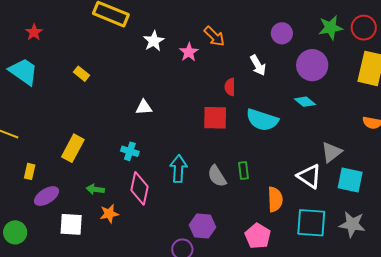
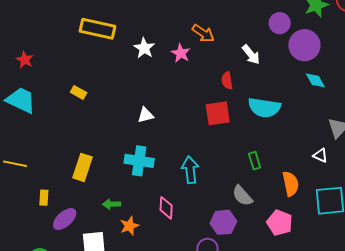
purple circle: (282, 33) -> (280, 23), moved
cyan diamond: (305, 102) -> (315, 80), moved, turned 30
cyan cross: (130, 151) -> (139, 161), size x1.6
gray semicircle: (217, 176) -> (242, 196), moved
white triangle: (309, 176) -> (320, 155), size x0.6
pink diamond: (140, 188) -> (166, 208), moved, size x0.7

